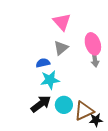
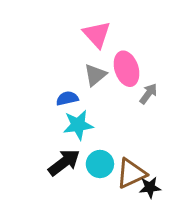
pink ellipse: (93, 44) -> (127, 69), moved
gray arrow: (95, 60) -> (148, 94), turned -136

